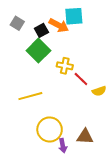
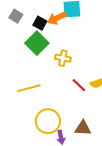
orange arrow: (59, 25) -> (57, 18), turned 126
black square: (41, 30) -> (40, 23), turned -32
red line: (81, 79) -> (79, 85), moved

